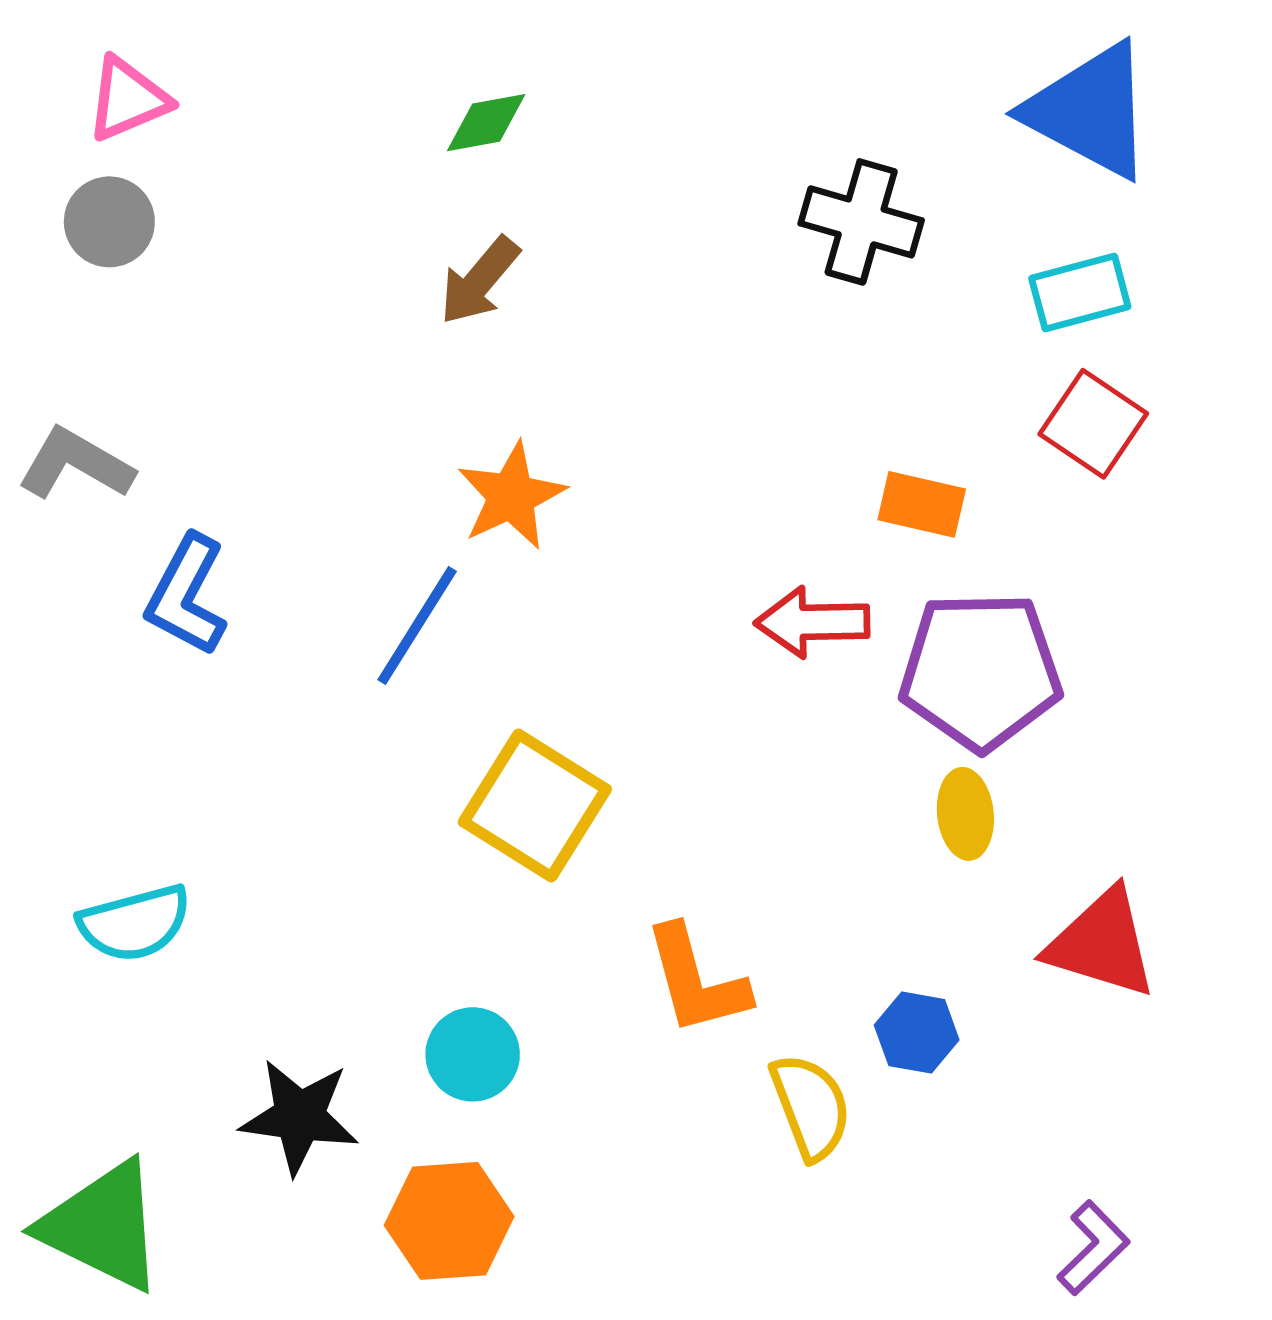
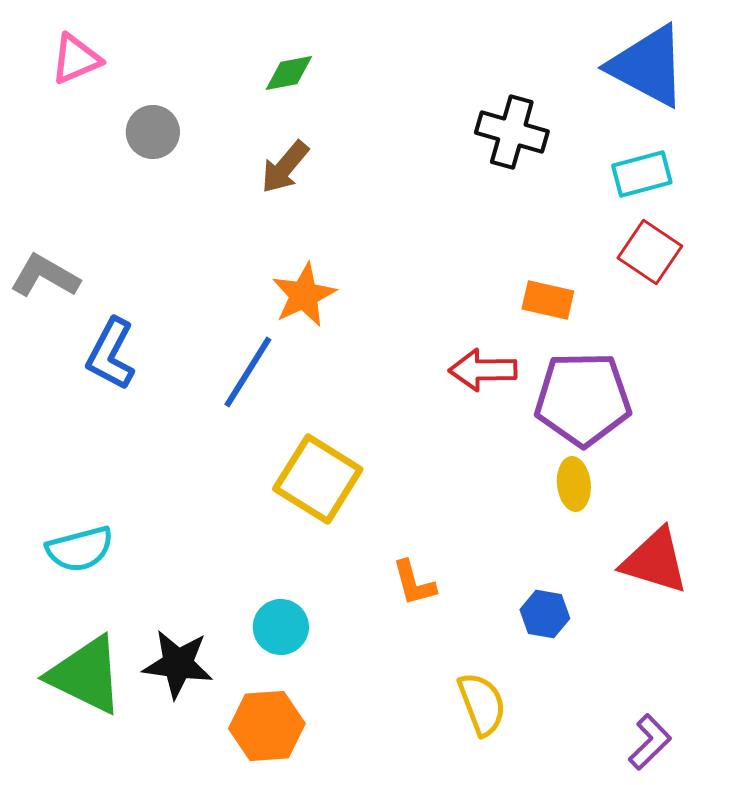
gray circle: (109, 222) -> (153, 132), moved
orange L-shape: (696, 980) -> (414, 583), size x0.7
yellow semicircle: (811, 1107) -> (482, 704), moved
green triangle: (103, 1226) -> (86, 675), moved

